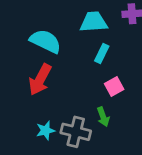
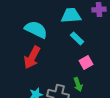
cyan rectangle: (102, 54) -> (77, 38), turned -72

